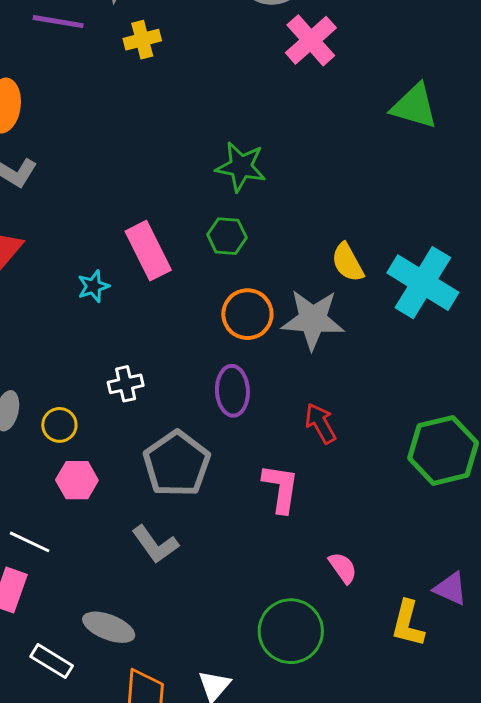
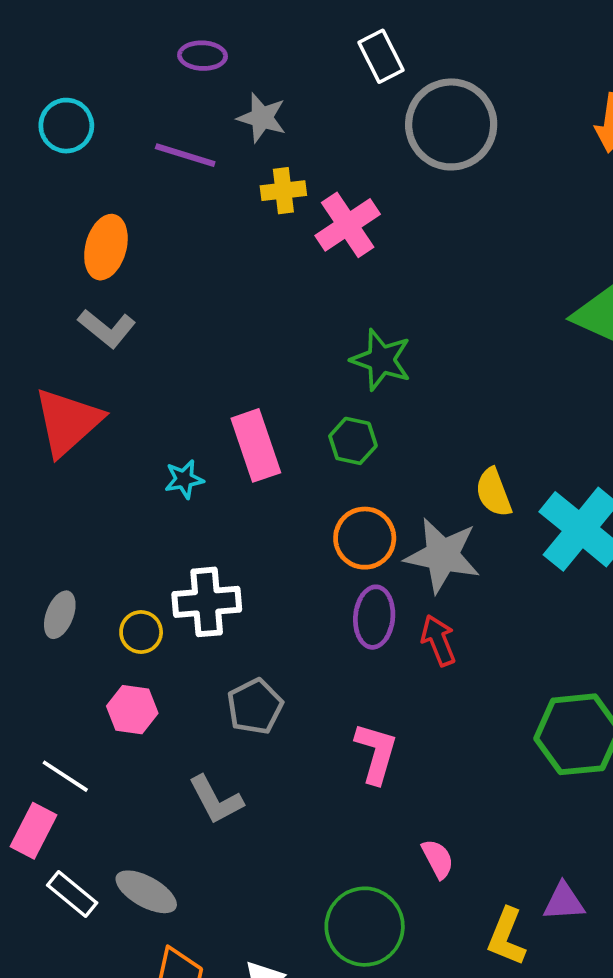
pink cross: (311, 40) -> (348, 225), moved
white cross: (126, 384) -> (207, 602), size x1.6
purple ellipse: (232, 391) -> (374, 617), moved
red arrow: (321, 423) -> (438, 640), moved
yellow circle: (59, 425) -> (141, 632), moved
gray pentagon: (177, 464) -> (255, 706), size x0.7
purple triangle: (451, 589) -> (564, 902), turned -36
white rectangle: (52, 661) -> (72, 894), moved

